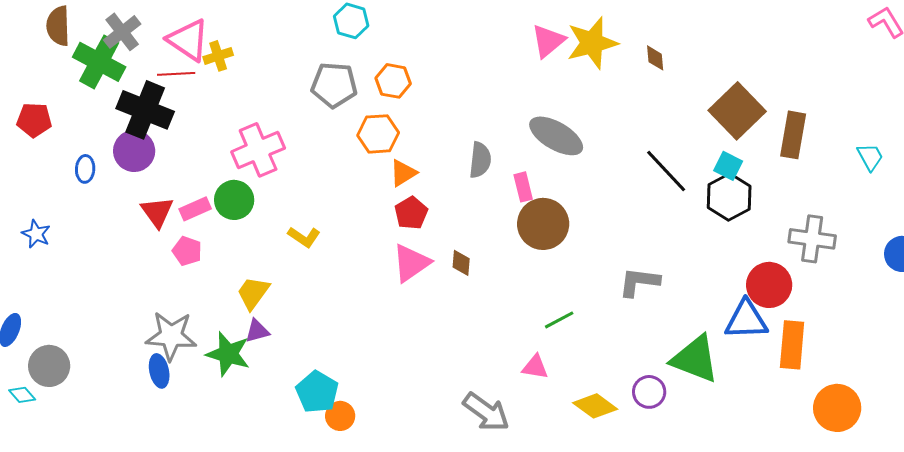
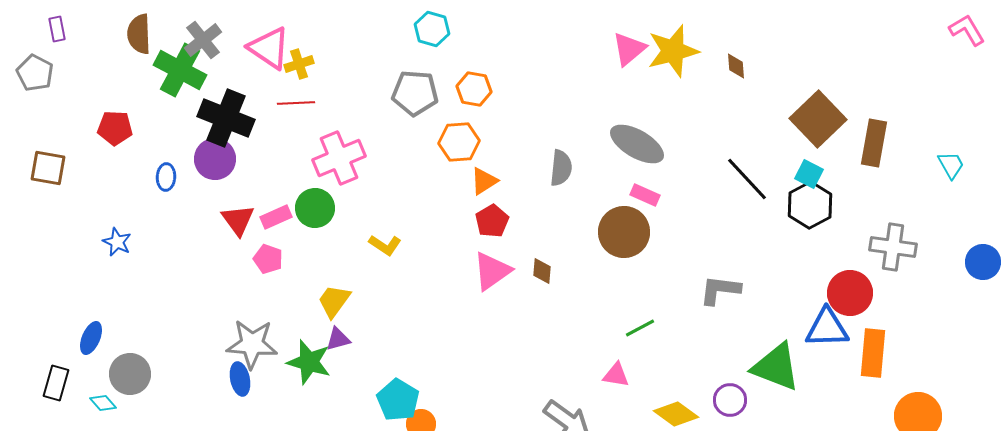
red line: (176, 74) -> (296, 103), moved
pink rectangle: (523, 187) -> (645, 195), moved, turned -52

